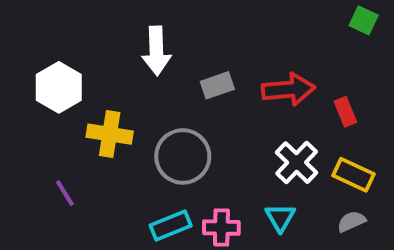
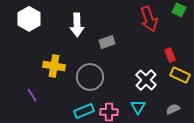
white hexagon: (59, 87) -> (29, 19), moved
red arrow: (288, 89) -> (149, 19), moved, turned 75
yellow rectangle: (353, 175) -> (180, 75), moved

